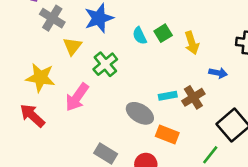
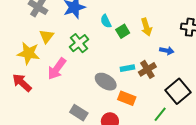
green square: (163, 33) -> (123, 31), moved
yellow triangle: (72, 46) -> (47, 36), moved

